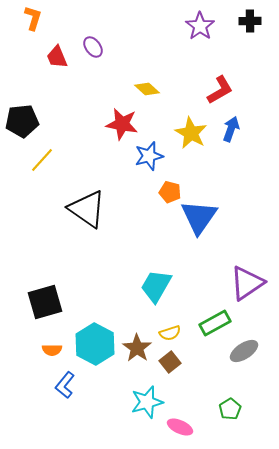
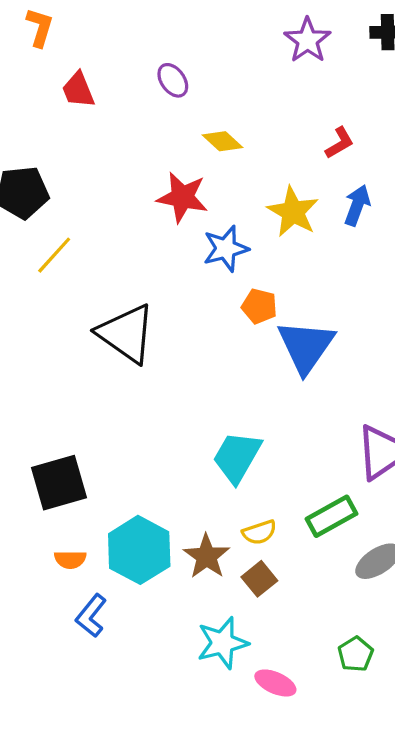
purple ellipse: (93, 47) -> (173, 80), moved
red L-shape: (220, 90) -> (340, 143), size x0.7

